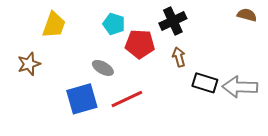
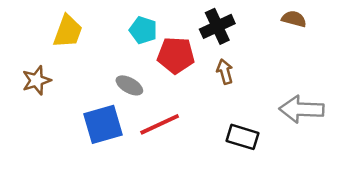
brown semicircle: (247, 15) -> (294, 19), moved
black rectangle: (205, 83) -> (242, 137), moved

